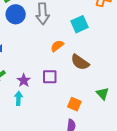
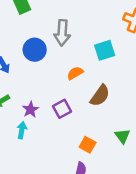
blue circle: (16, 14) -> (35, 50), moved
brown semicircle: (80, 62) -> (100, 96), turned -96
purple square: (50, 77) -> (62, 109), turned -35

